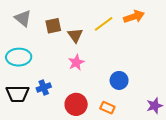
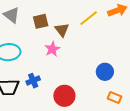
pink star: (76, 62) -> (52, 49), moved
orange rectangle: (107, 108) -> (115, 98), moved

